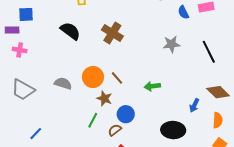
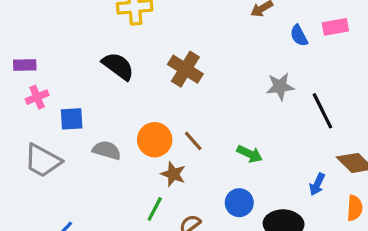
blue square: (26, 14) -> (72, 119), moved
pink cross: (20, 50) -> (37, 97), turned -32
black line: (209, 52) -> (322, 111), moved
green arrow: (152, 86) -> (250, 154), turned -147
blue circle: (126, 114) -> (239, 203), moved

